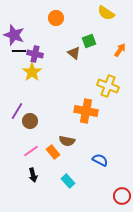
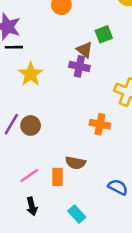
purple cross: (35, 54) -> (79, 66), moved
orange cross: (86, 111) -> (100, 124), size x0.7
brown circle: (30, 121) -> (31, 125), moved
orange rectangle: (53, 152) -> (58, 177), turned 40

